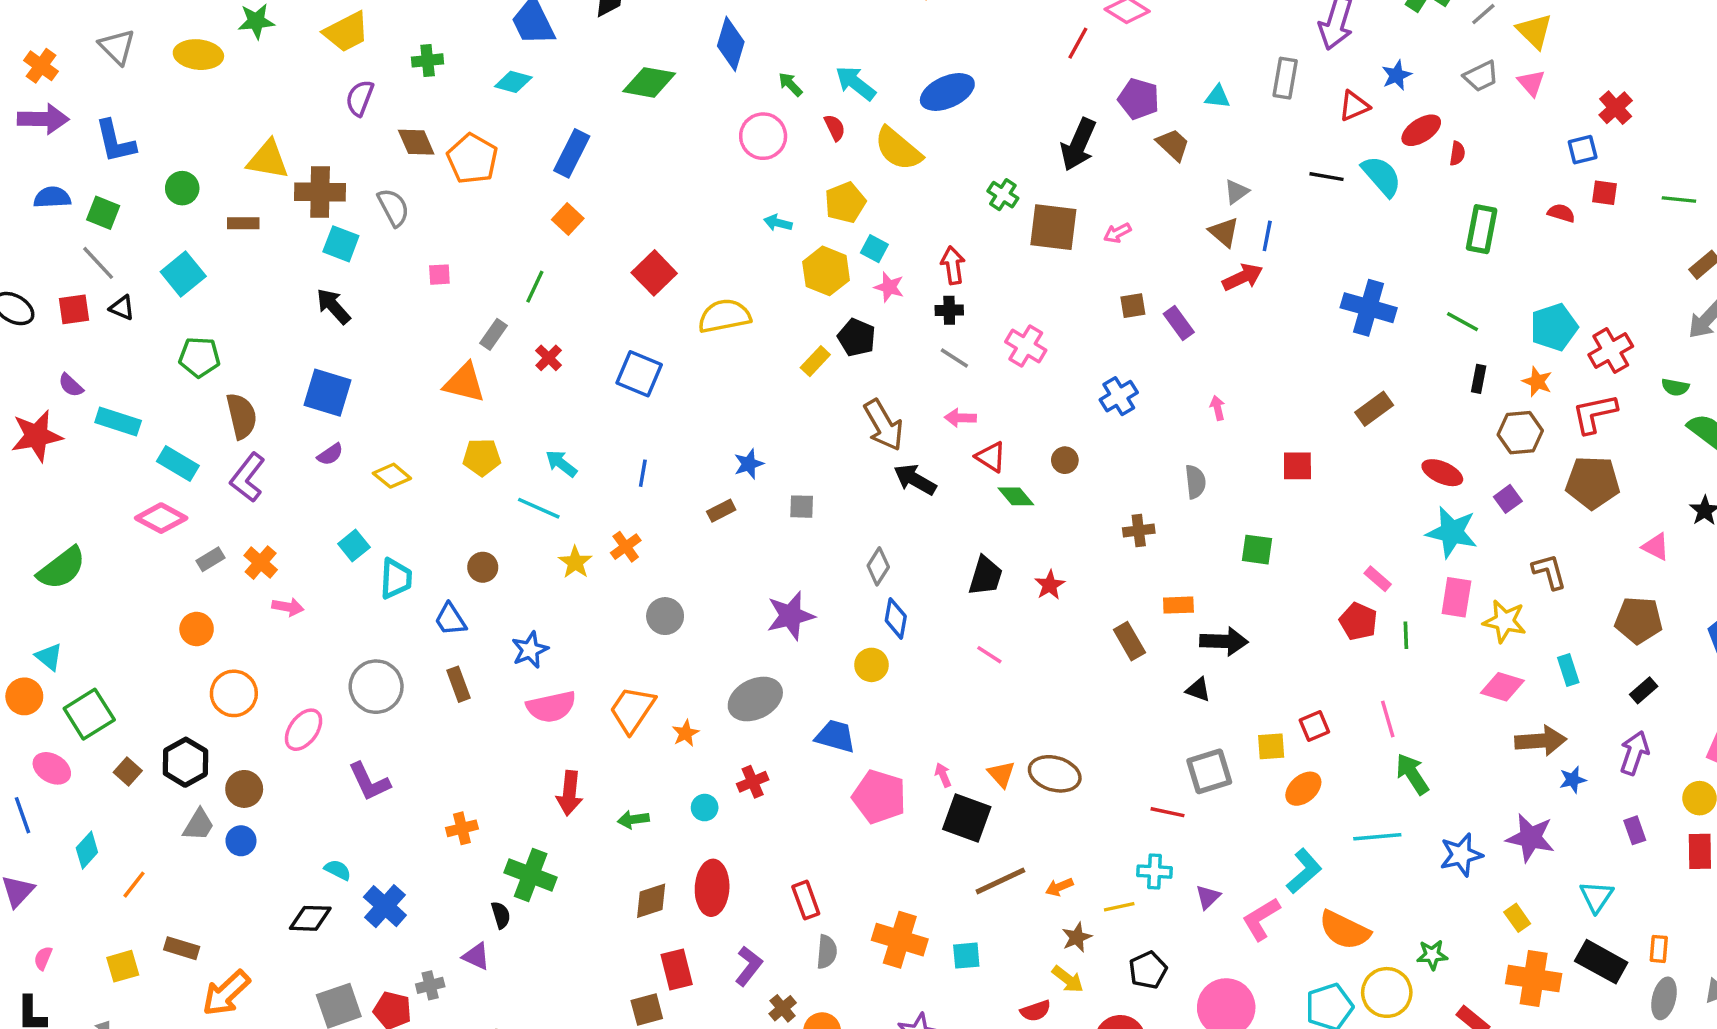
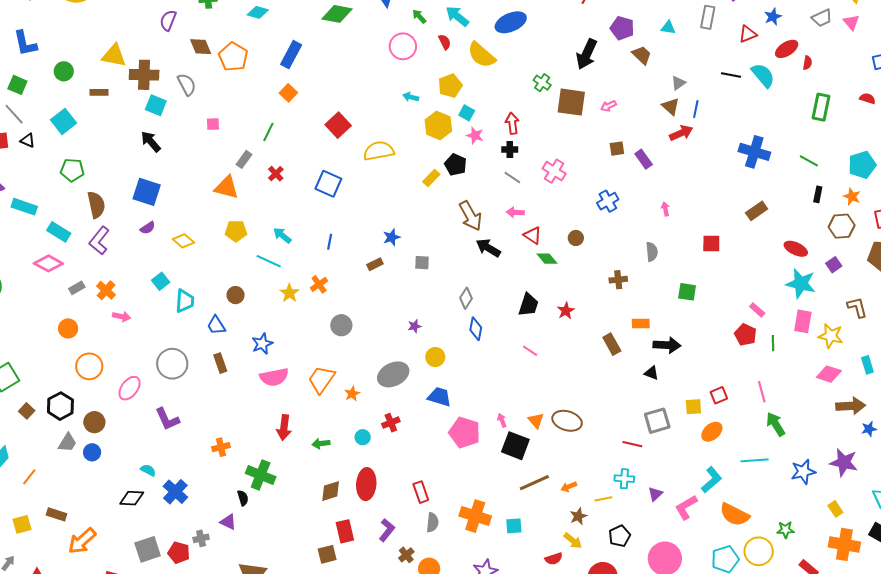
purple star: (791, 616) -> (415, 326), size x0.5
yellow circle: (871, 665) -> (435, 357), moved

